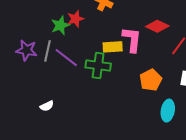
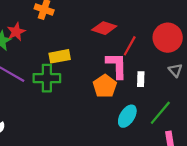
pink L-shape: (132, 39) -> (117, 66), moved
cyan ellipse: (168, 111) -> (127, 116), turned 30

